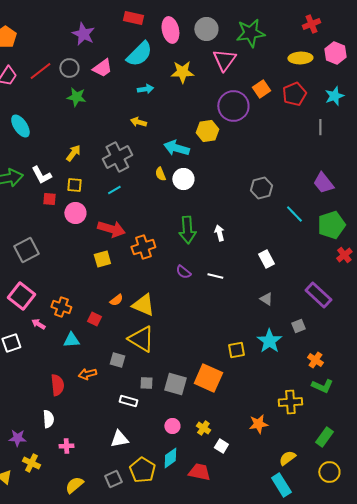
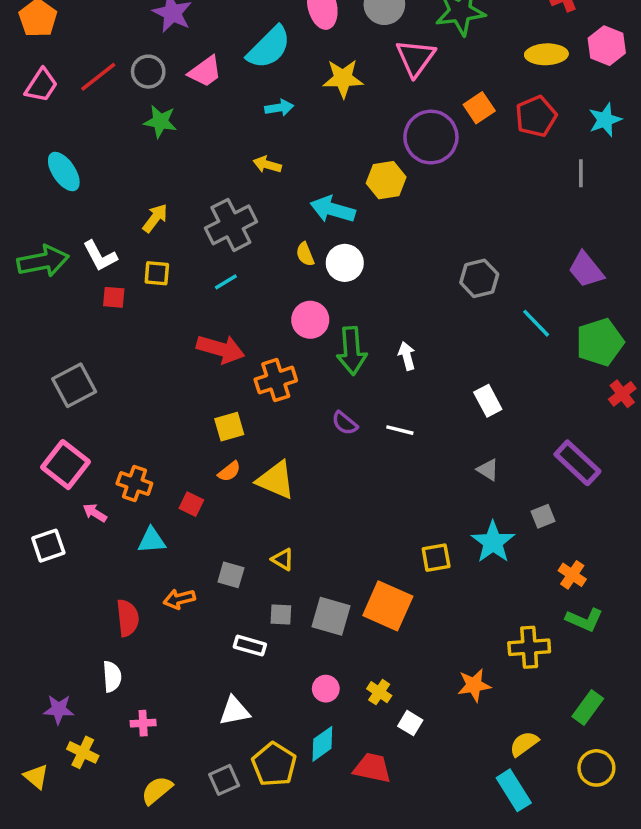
pink circle: (75, 213) -> (310, 320), moved
yellow square: (102, 259) -> (229, 427), moved
yellow triangle: (141, 339) -> (283, 559), moved, size x0.5

